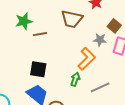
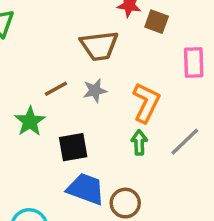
green star: (24, 21) -> (30, 121), moved
brown square: (114, 26) -> (157, 22), moved
gray star: (100, 40) -> (95, 91), moved

